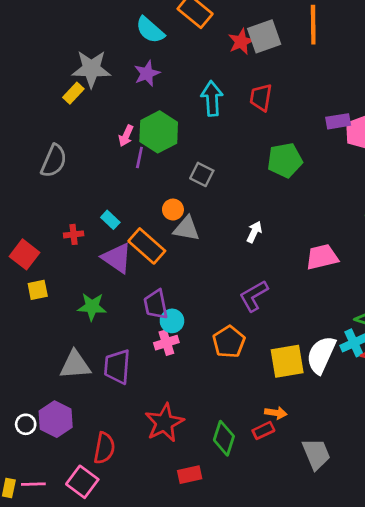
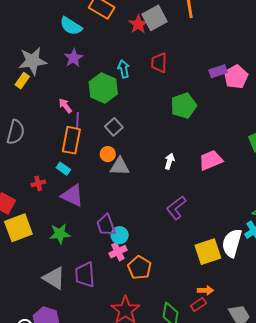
cyan arrow: (212, 98) -> (124, 69), size x0.7
green hexagon: (159, 132) -> (103, 88), moved
pink arrow: (126, 136) -> (65, 106), turned 126
gray square: (202, 174) -> (114, 127), moved, turned 30
orange rectangle: (147, 246) -> (71, 140), moved, turned 68
pink trapezoid: (322, 257) -> (211, 160), moved
yellow square: (38, 290) -> (18, 228), size x1.8
orange pentagon: (229, 342) -> (139, 268), moved
gray triangle: (75, 365) -> (54, 278), turned 45

